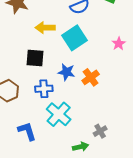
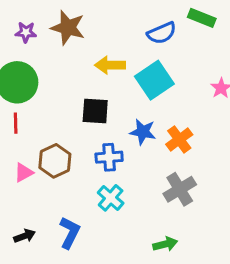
cyan cross: (59, 114) -> (111, 198), moved, size x0.7
blue L-shape: (27, 131) -> (70, 233), moved, turned 45
gray cross: (100, 131) -> (180, 189), moved, size x1.5

